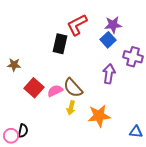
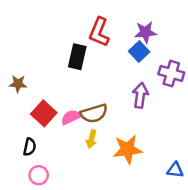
red L-shape: (77, 25) -> (99, 32), turned -40
brown semicircle: (73, 88) -> (94, 113), turned -65
black semicircle: (23, 131) -> (30, 147), moved
pink circle: (11, 136) -> (39, 175), moved

